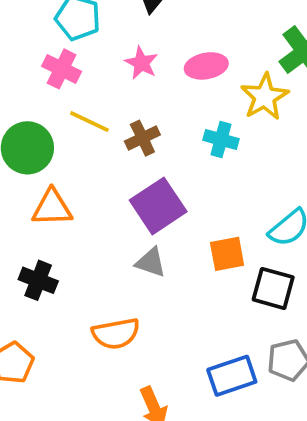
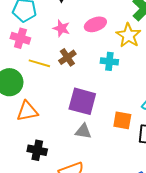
brown cross: (142, 138) -> (67, 57), moved
purple square: (158, 206) -> (82, 101), turned -32
orange square: (227, 254) -> (122, 120), turned 30
black cross: (38, 280) -> (37, 150), moved

